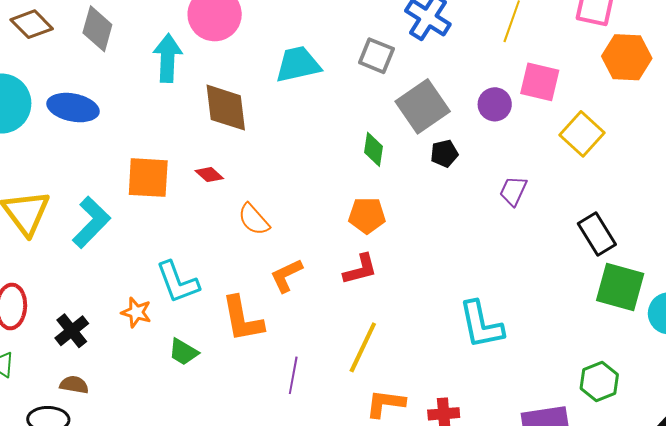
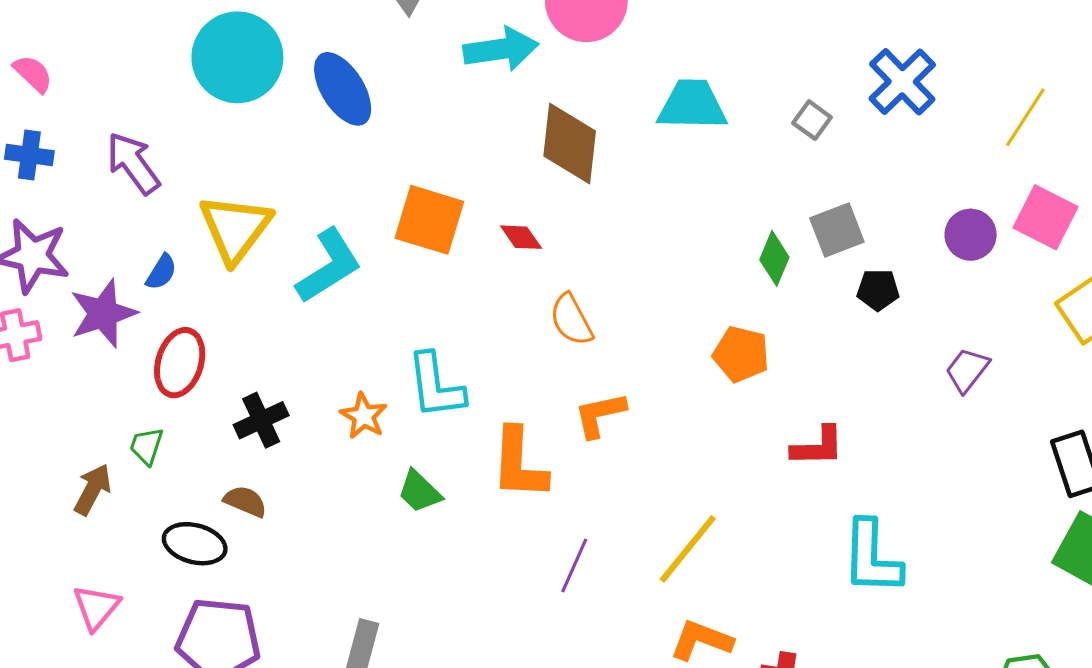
gray square: (376, 56) -> (812, 120), size x0.7
cyan arrow: (168, 58) -> (501, 49), turned 66
gray square: (423, 106) -> (837, 230), moved, size x0.7
blue ellipse: (73, 108) -> (343, 89), turned 33
red L-shape: (360, 269) -> (818, 447), moved

